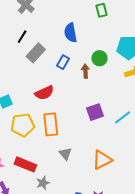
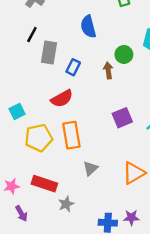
gray rectangle: (36, 53) -> (49, 53), turned -30
blue rectangle: (63, 62) -> (73, 67), moved
gray triangle: (65, 154) -> (90, 168), turned 32

